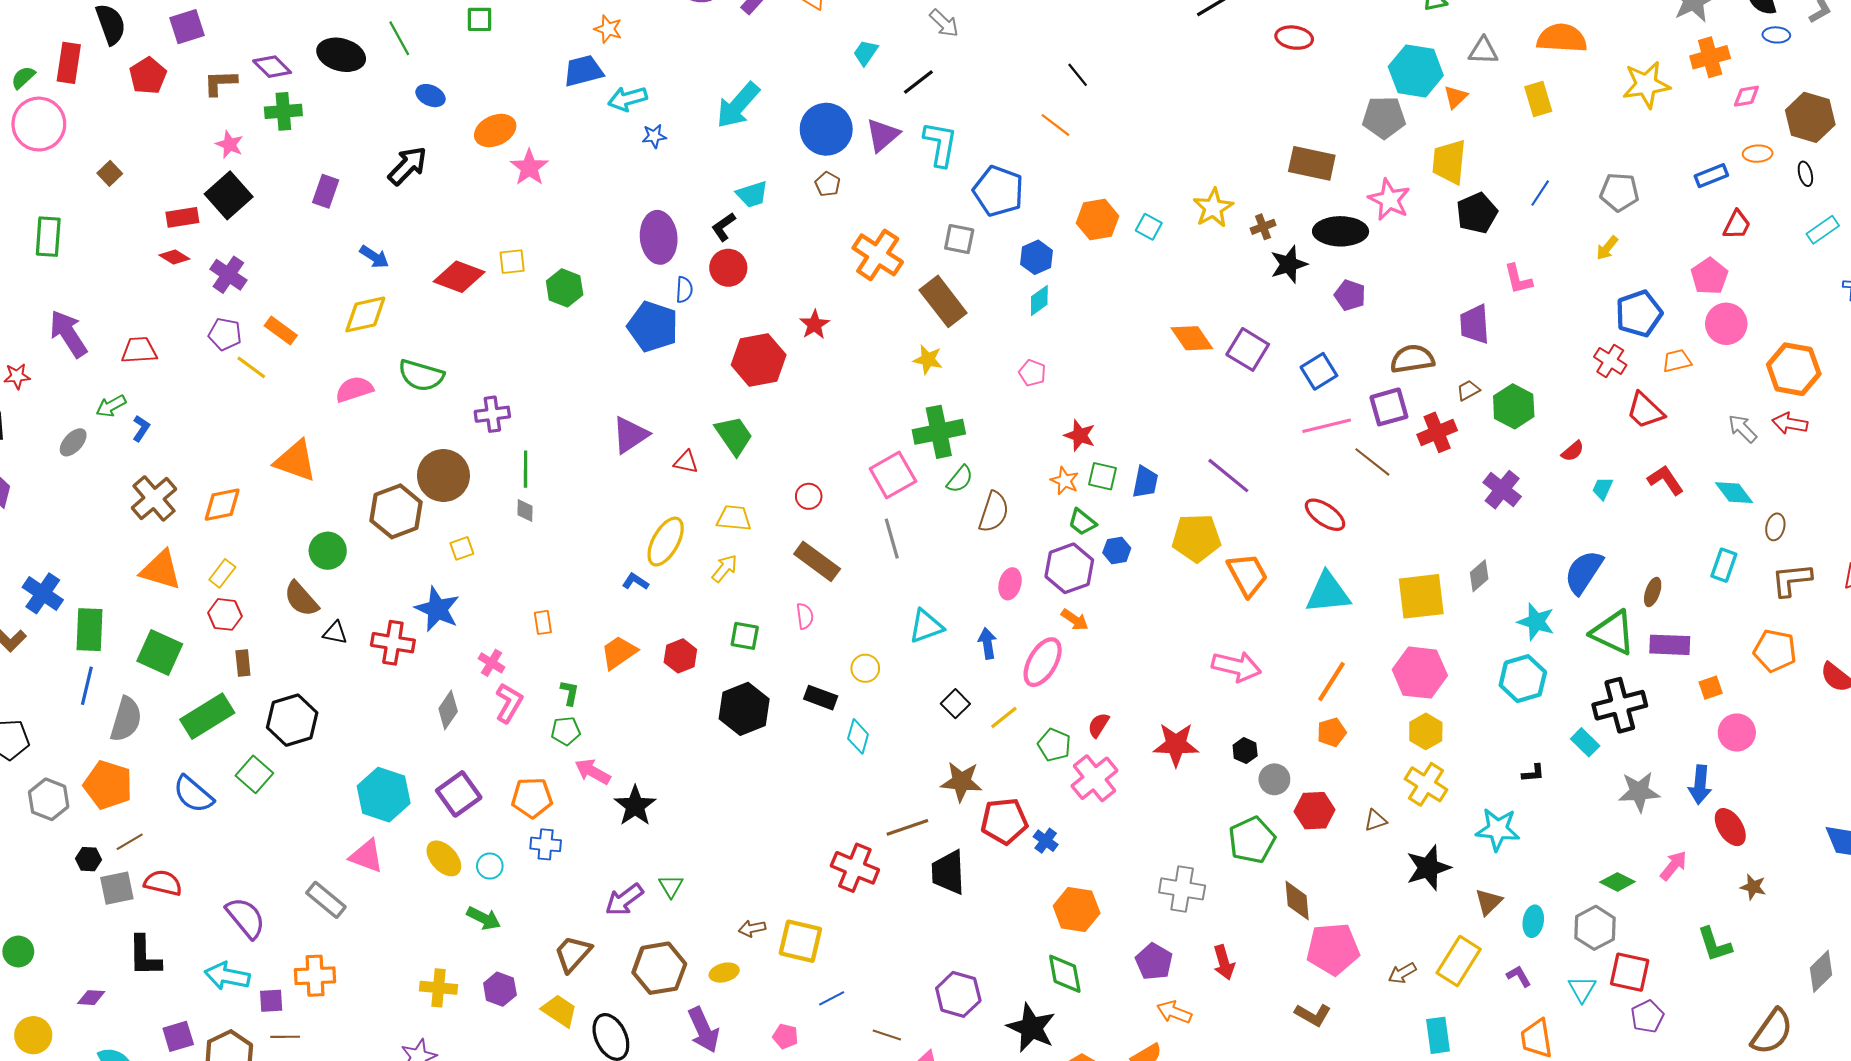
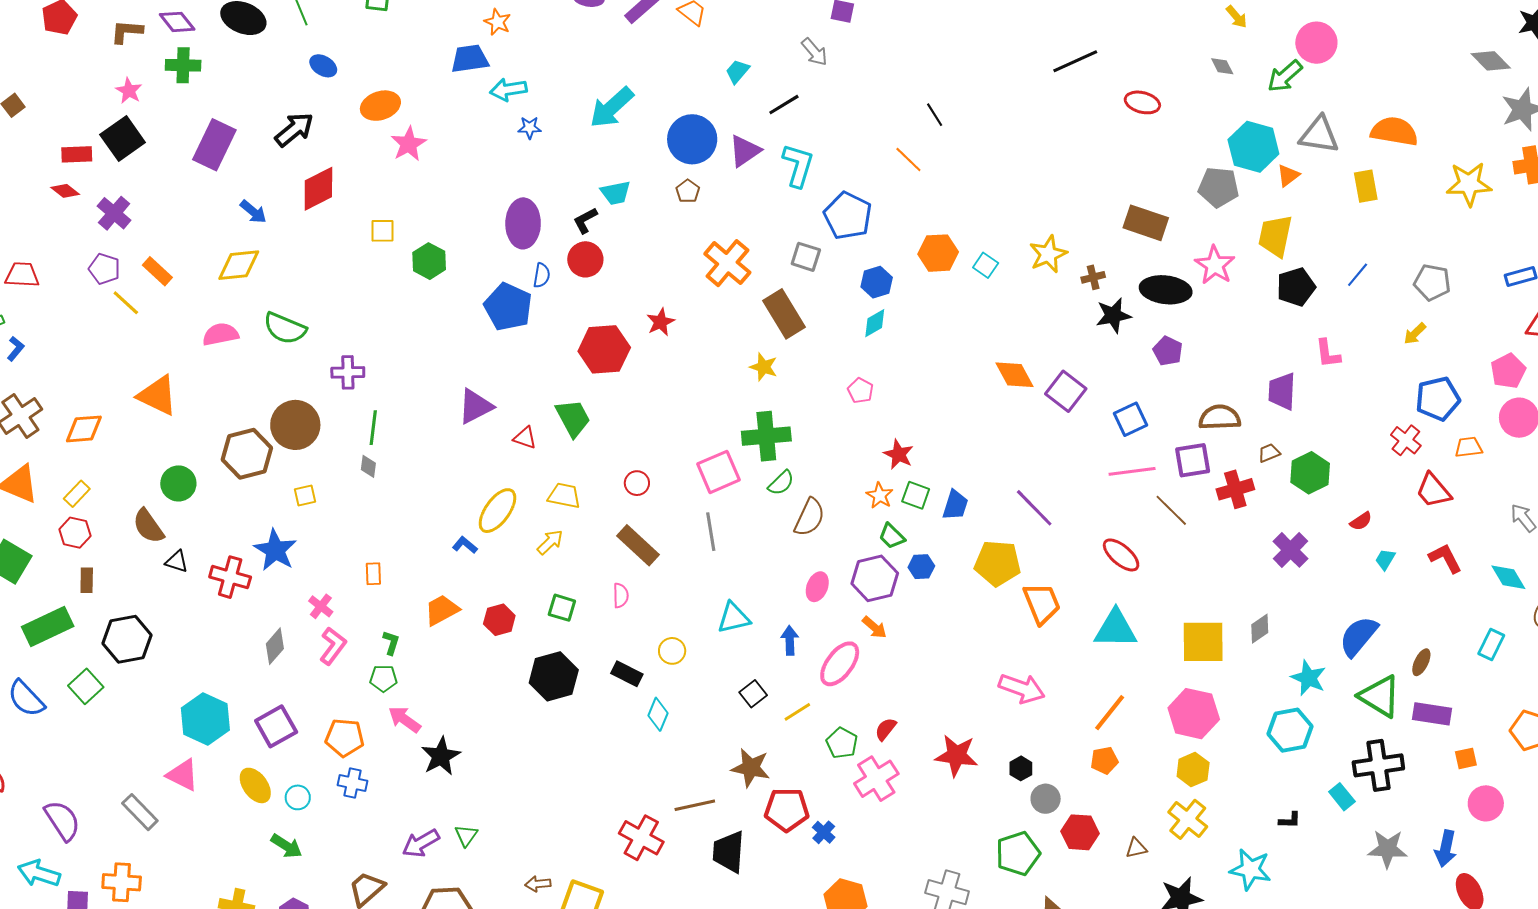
gray triangle: (1483, 51) -> (1319, 135), size x1.4
purple rectangle: (326, 191) -> (214, 145), size x1.6
red diamond: (459, 277) -> (318, 189), moved, turned -54

